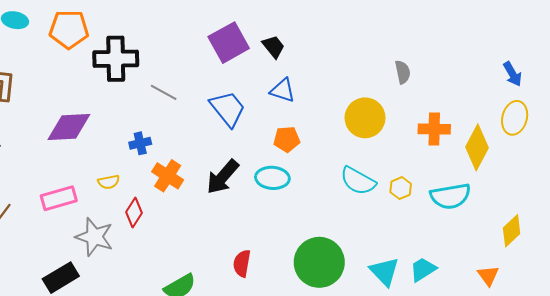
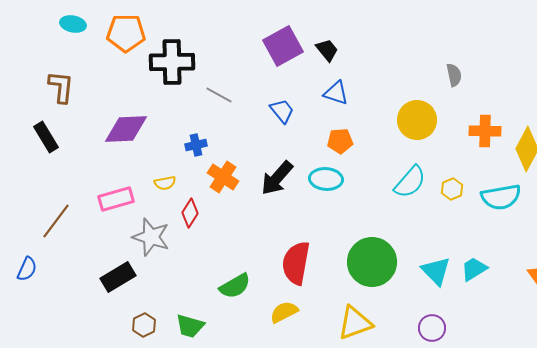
blue trapezoid: (228, 109) -> (282, 111), size x0.7
cyan semicircle: (358, 181) -> (410, 182), turned -78
red semicircle: (242, 263) -> (296, 263), size x1.6

